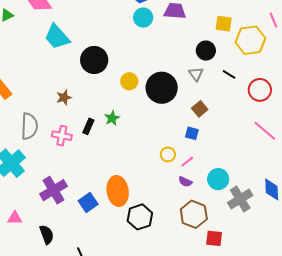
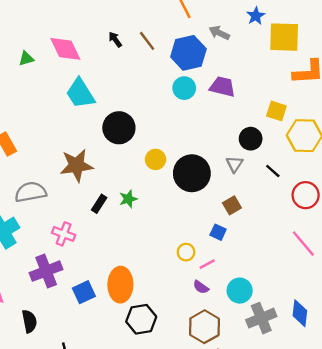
brown star: (64, 98) -> (76, 165), size x1.8
gray semicircle: (29, 126) -> (31, 192), turned -112
pink cross: (62, 136) -> (64, 234), moved

